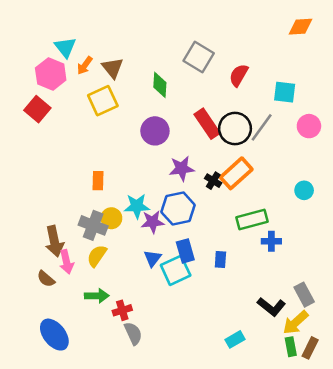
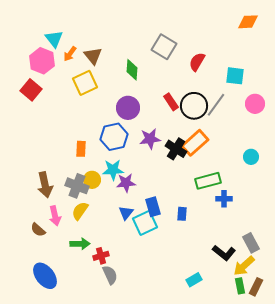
red rectangle: (207, 124) -> (171, 102), size x0.7
black cross: (213, 181) -> (176, 149), size x1.5
blue hexagon: (178, 209) -> (114, 137), moved
brown arrow: (54, 241) -> (45, 185), moved

